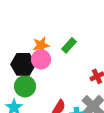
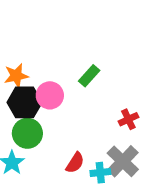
orange star: (41, 45) -> (16, 76), moved

